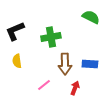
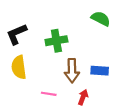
yellow semicircle: (17, 61) -> (19, 67), size x1.5
pink line: (44, 85) -> (49, 94), turned 48

